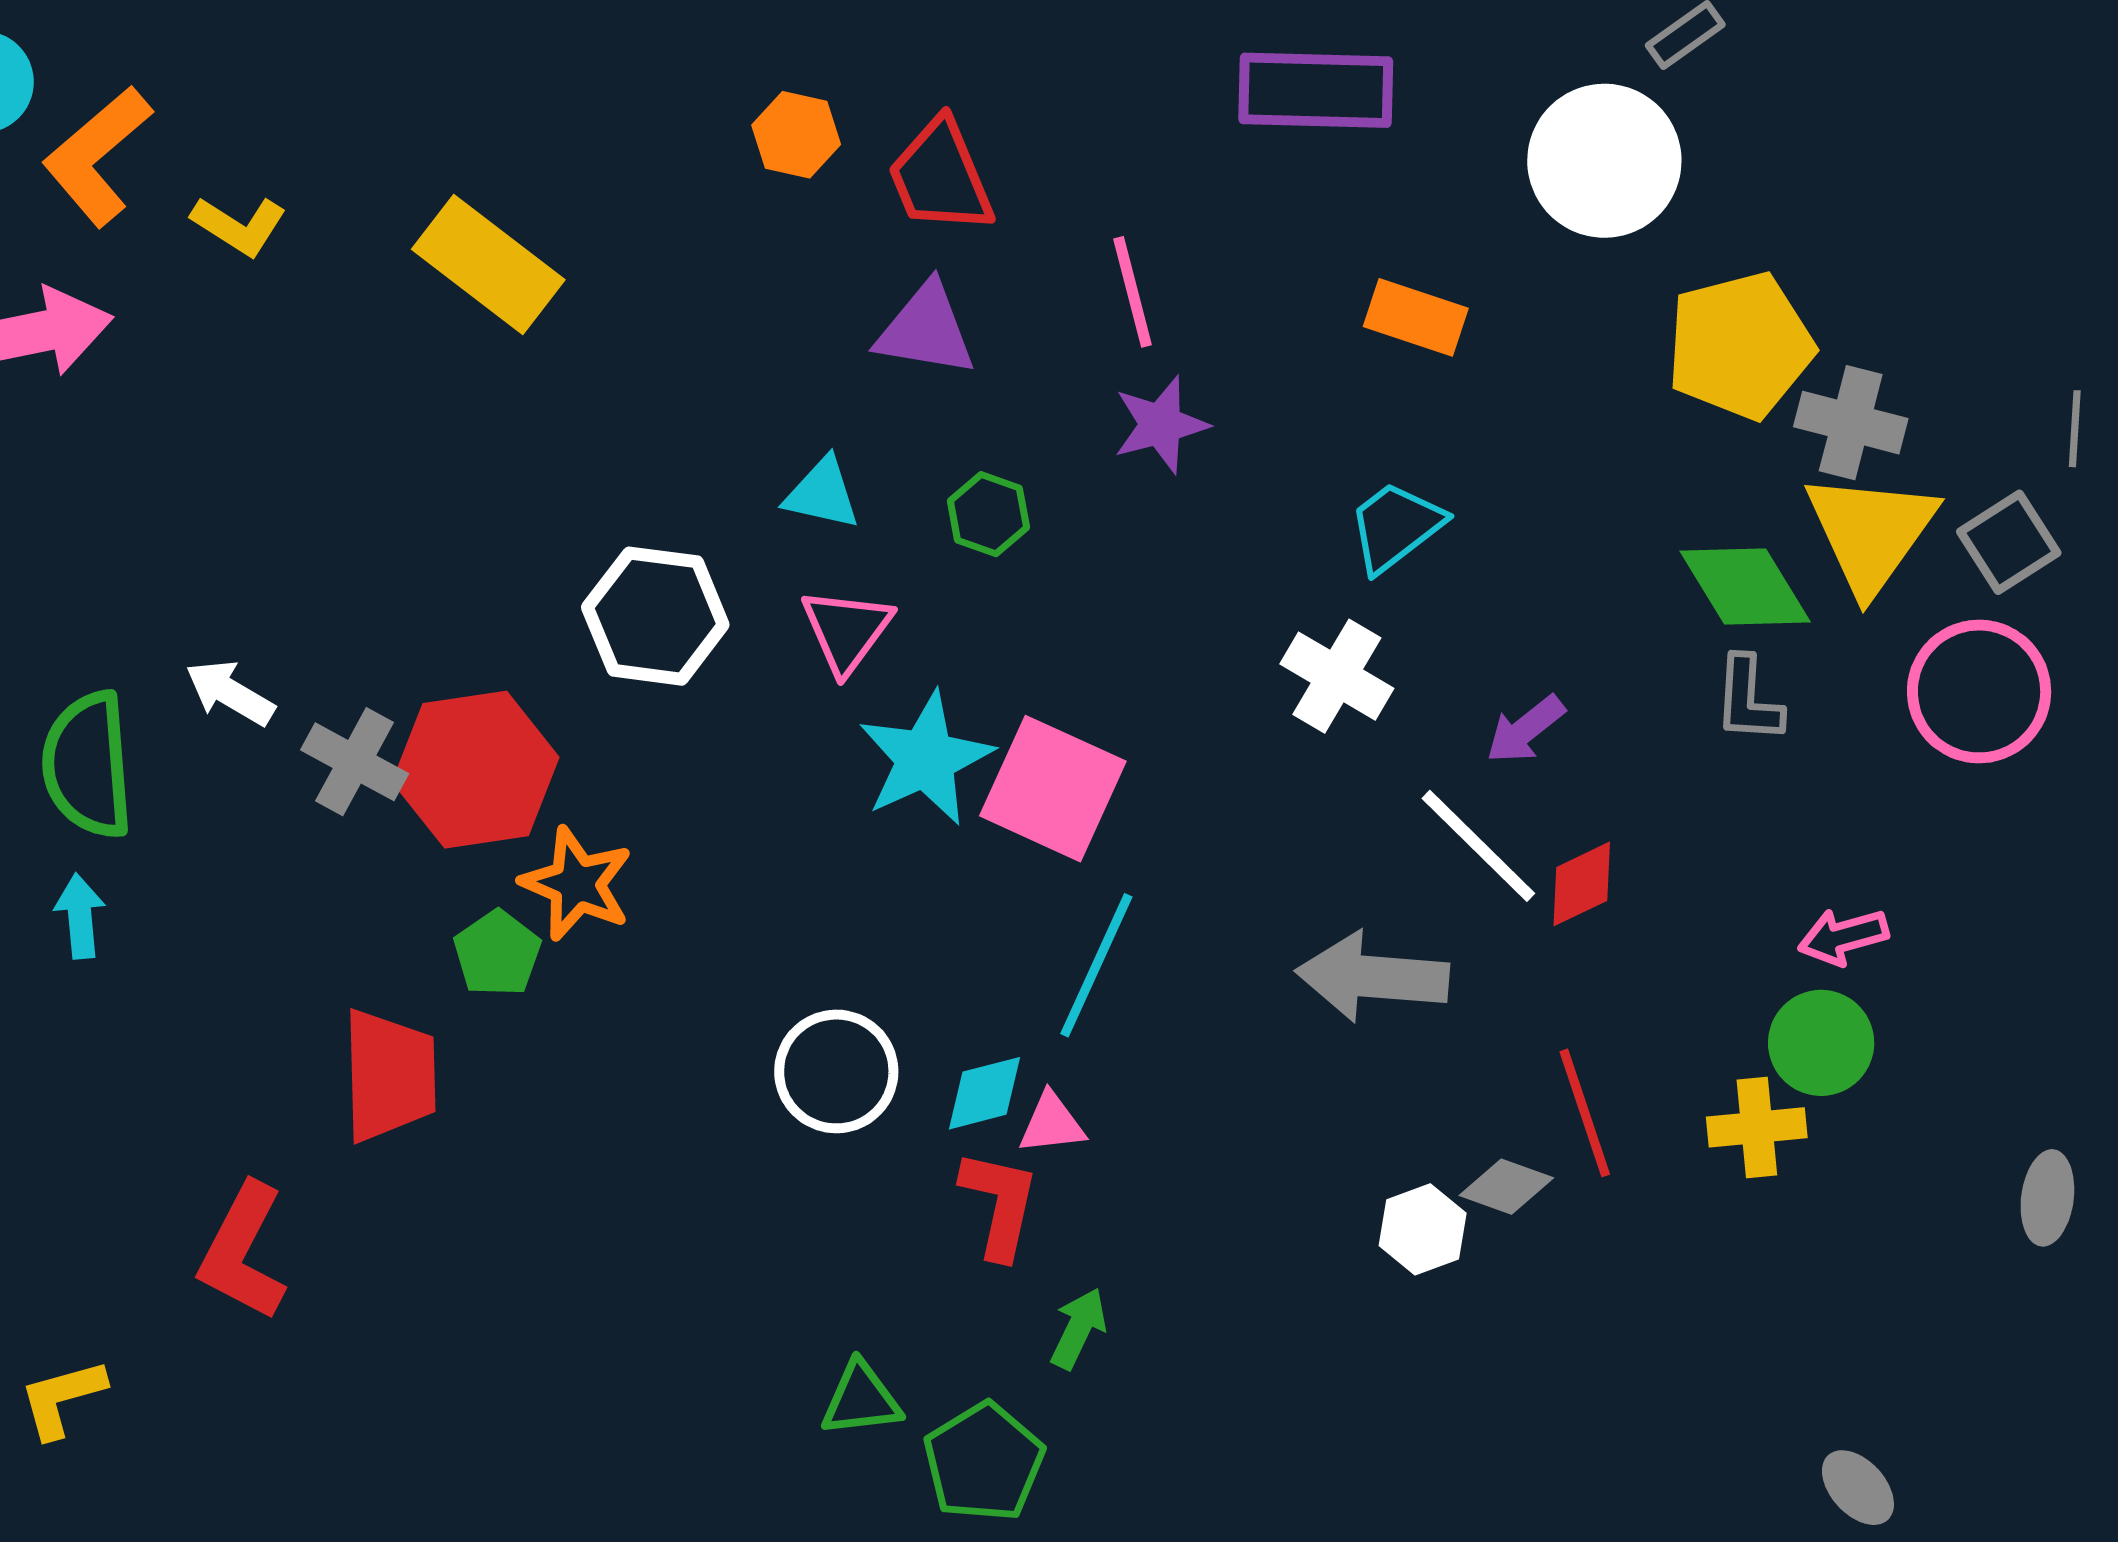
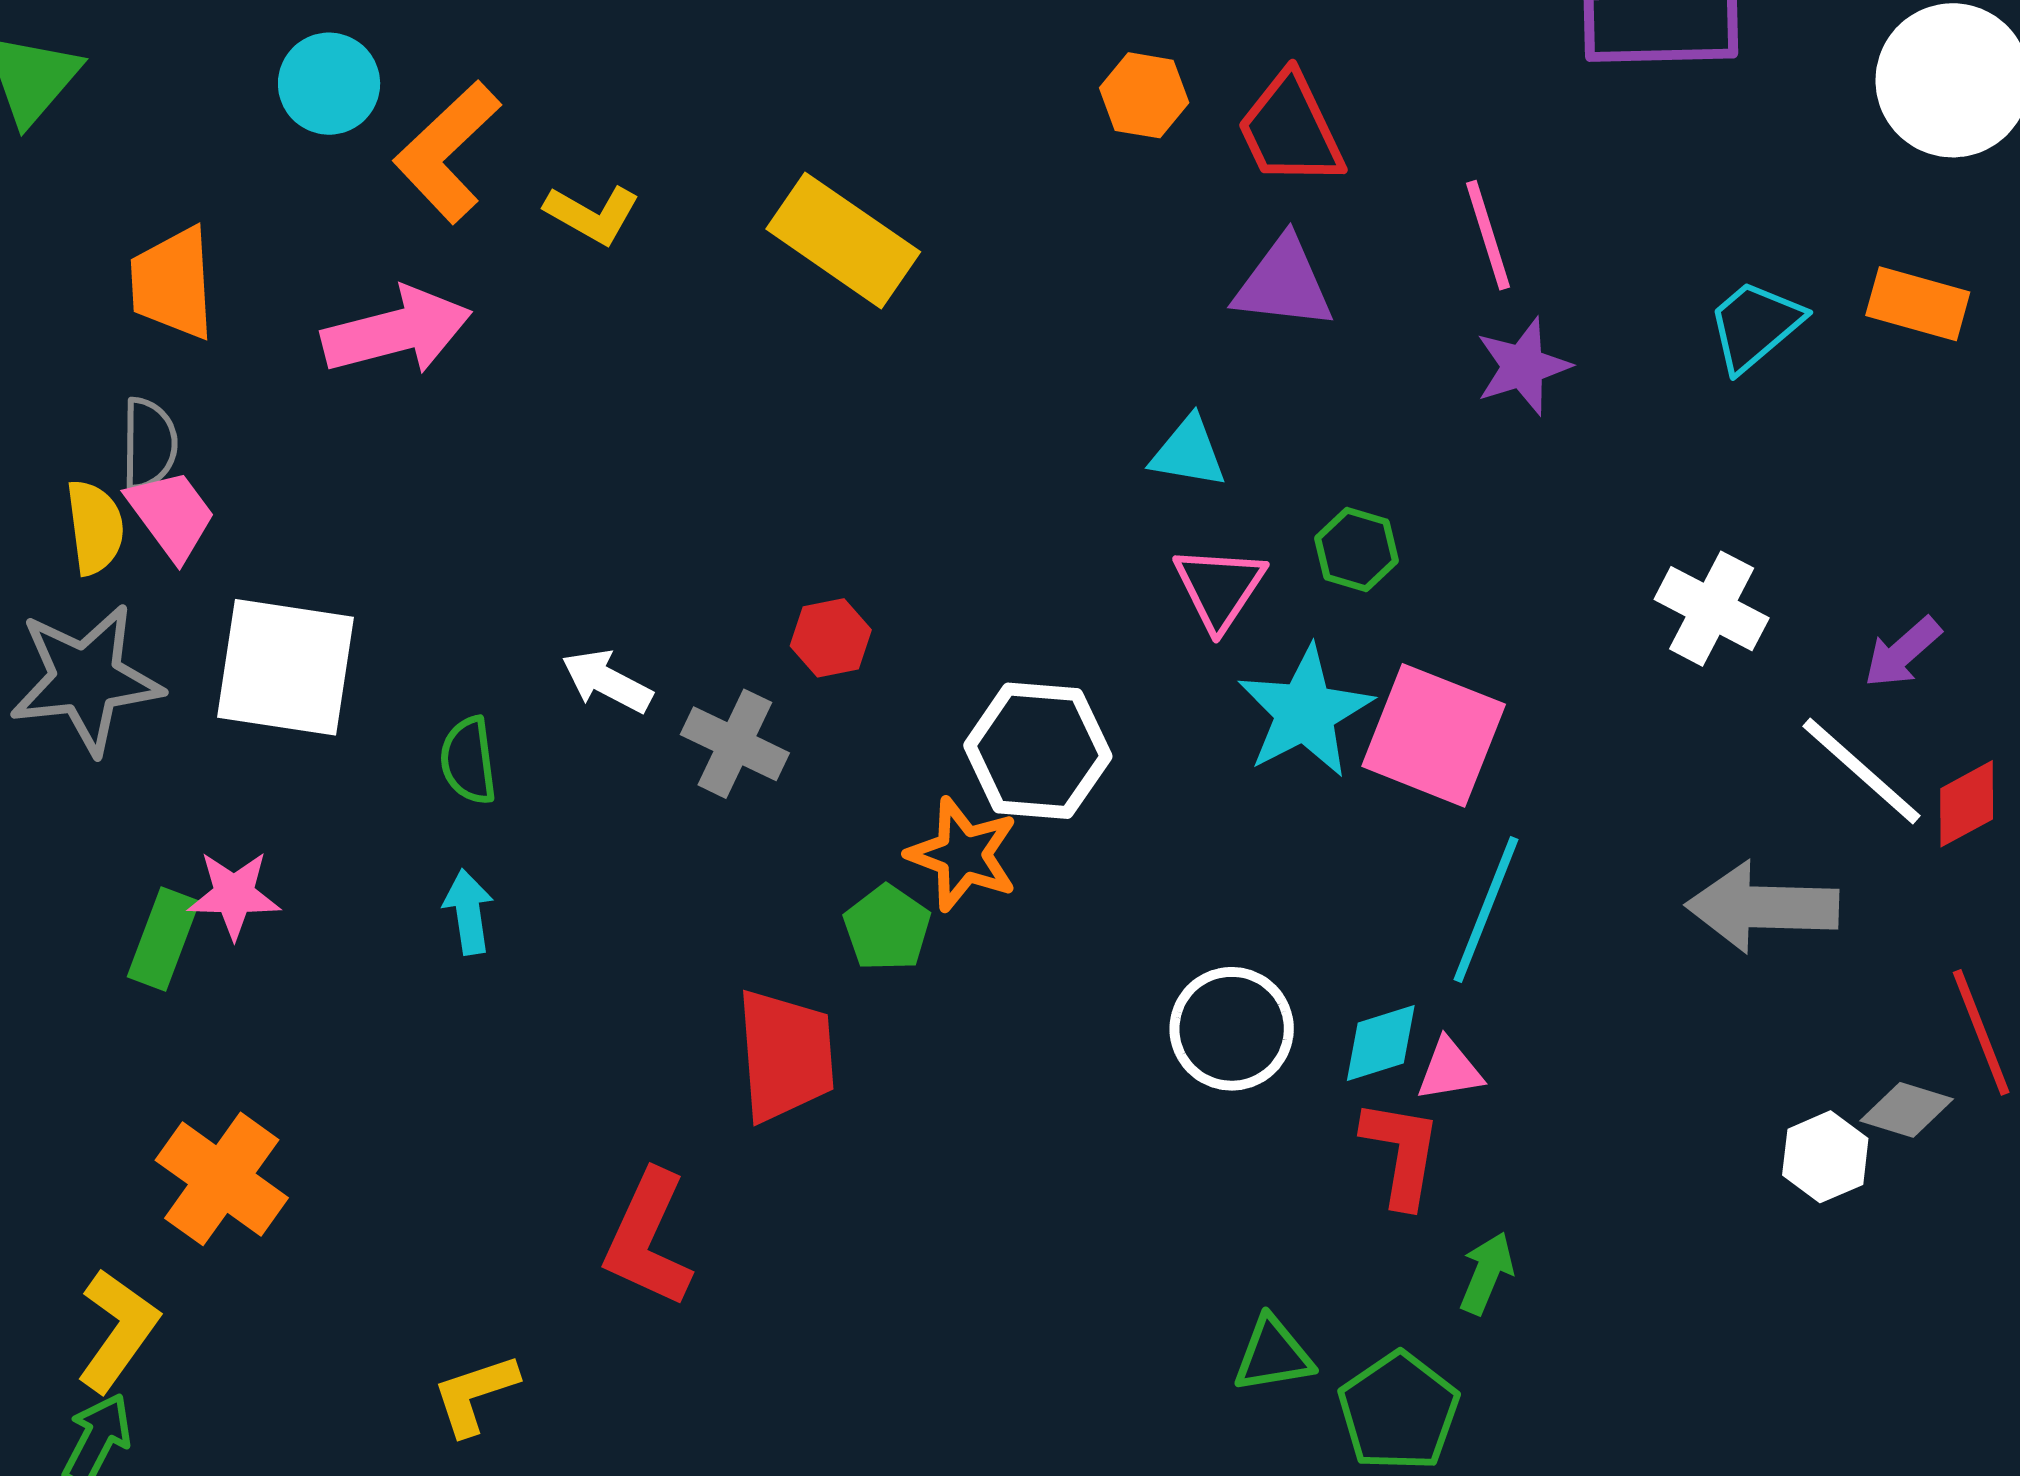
orange rectangle: (1416, 317) -> (1918, 304), moved
green hexagon: (988, 514) -> (1356, 550), moved
cyan trapezoid: (1396, 527) -> (1755, 325), moved
white hexagon: (655, 616) -> (1038, 751), moved
green semicircle: (88, 765) -> (468, 761), size x0.6
red hexagon: (476, 770) -> (831, 638), moved, size x0.5

